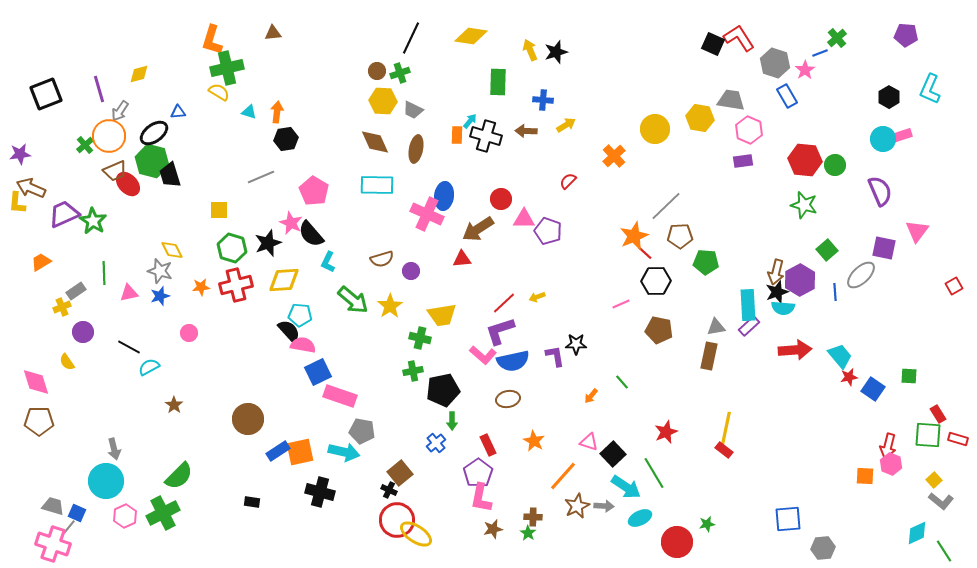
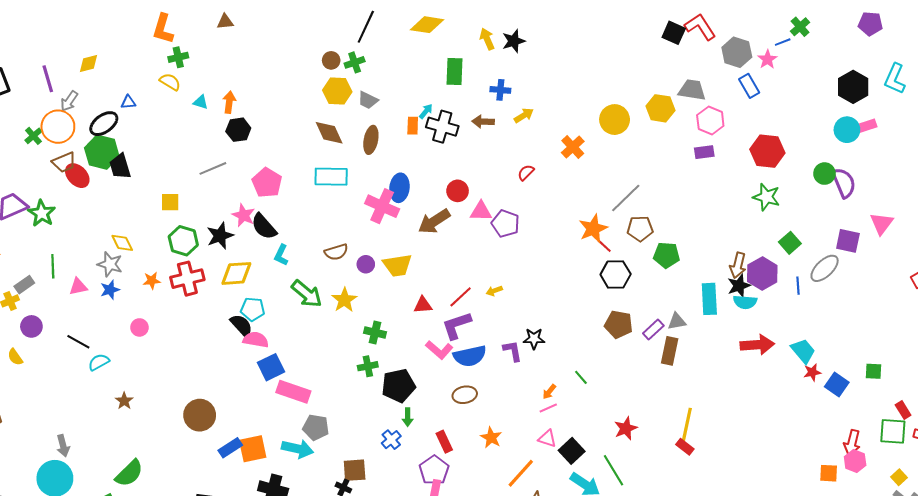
green cross: (227, 68) -> (178, 57), size x0.6
black hexagon: (889, 97) -> (853, 87), size x1.4
green circle: (835, 165) -> (825, 174), moved
red triangle: (462, 259) -> (423, 305), moved
pink line: (621, 304) -> (548, 408), moved
yellow trapezoid: (442, 315) -> (397, 265), moved
purple rectangle: (749, 326) -> (653, 330), moved
brown square: (400, 473) -> (355, 470), turned 35

